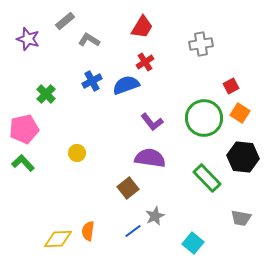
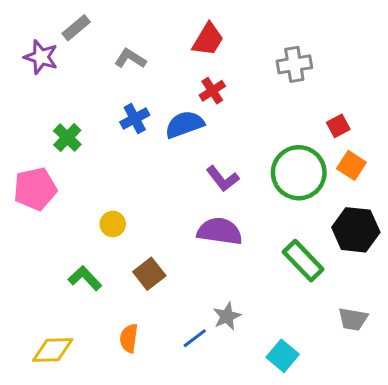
gray rectangle: (65, 21) -> (76, 28), moved
green L-shape: (23, 163) -> (85, 278), moved
brown square: (128, 188) -> (149, 274), moved
yellow diamond: (58, 239) -> (53, 350), moved

